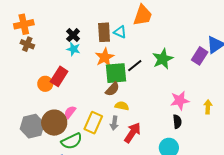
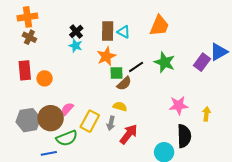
orange trapezoid: (143, 15) -> (159, 26), moved
green star: (163, 59) -> (165, 62), turned -30
green square: (116, 73) -> (117, 73), size x0.6
red rectangle: (59, 76) -> (25, 70), moved, turned -42
brown semicircle: (112, 89) -> (124, 83), moved
black semicircle: (177, 122) -> (184, 136), moved, size x1.6

